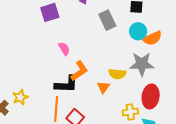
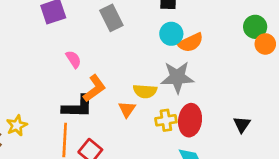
gray rectangle: (107, 20) -> (111, 18), moved
yellow cross: (130, 112) -> (166, 120), moved

